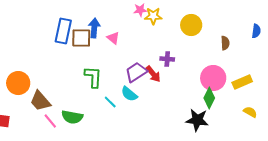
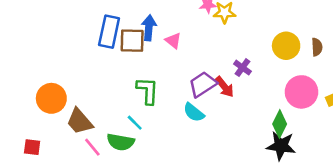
yellow circle: (191, 25) -> (286, 46), moved
purple cross: (167, 59) -> (242, 68), turned 32
green diamond: (209, 98) -> (280, 124), moved
cyan line: (110, 102) -> (135, 123), moved

